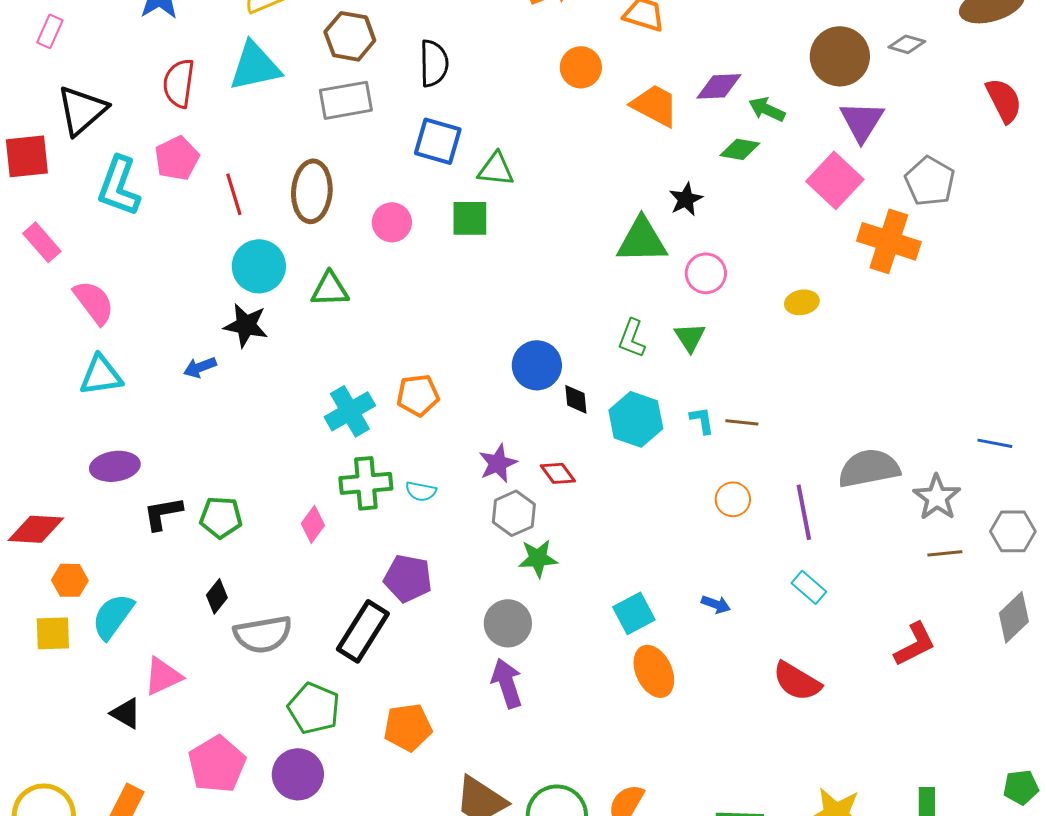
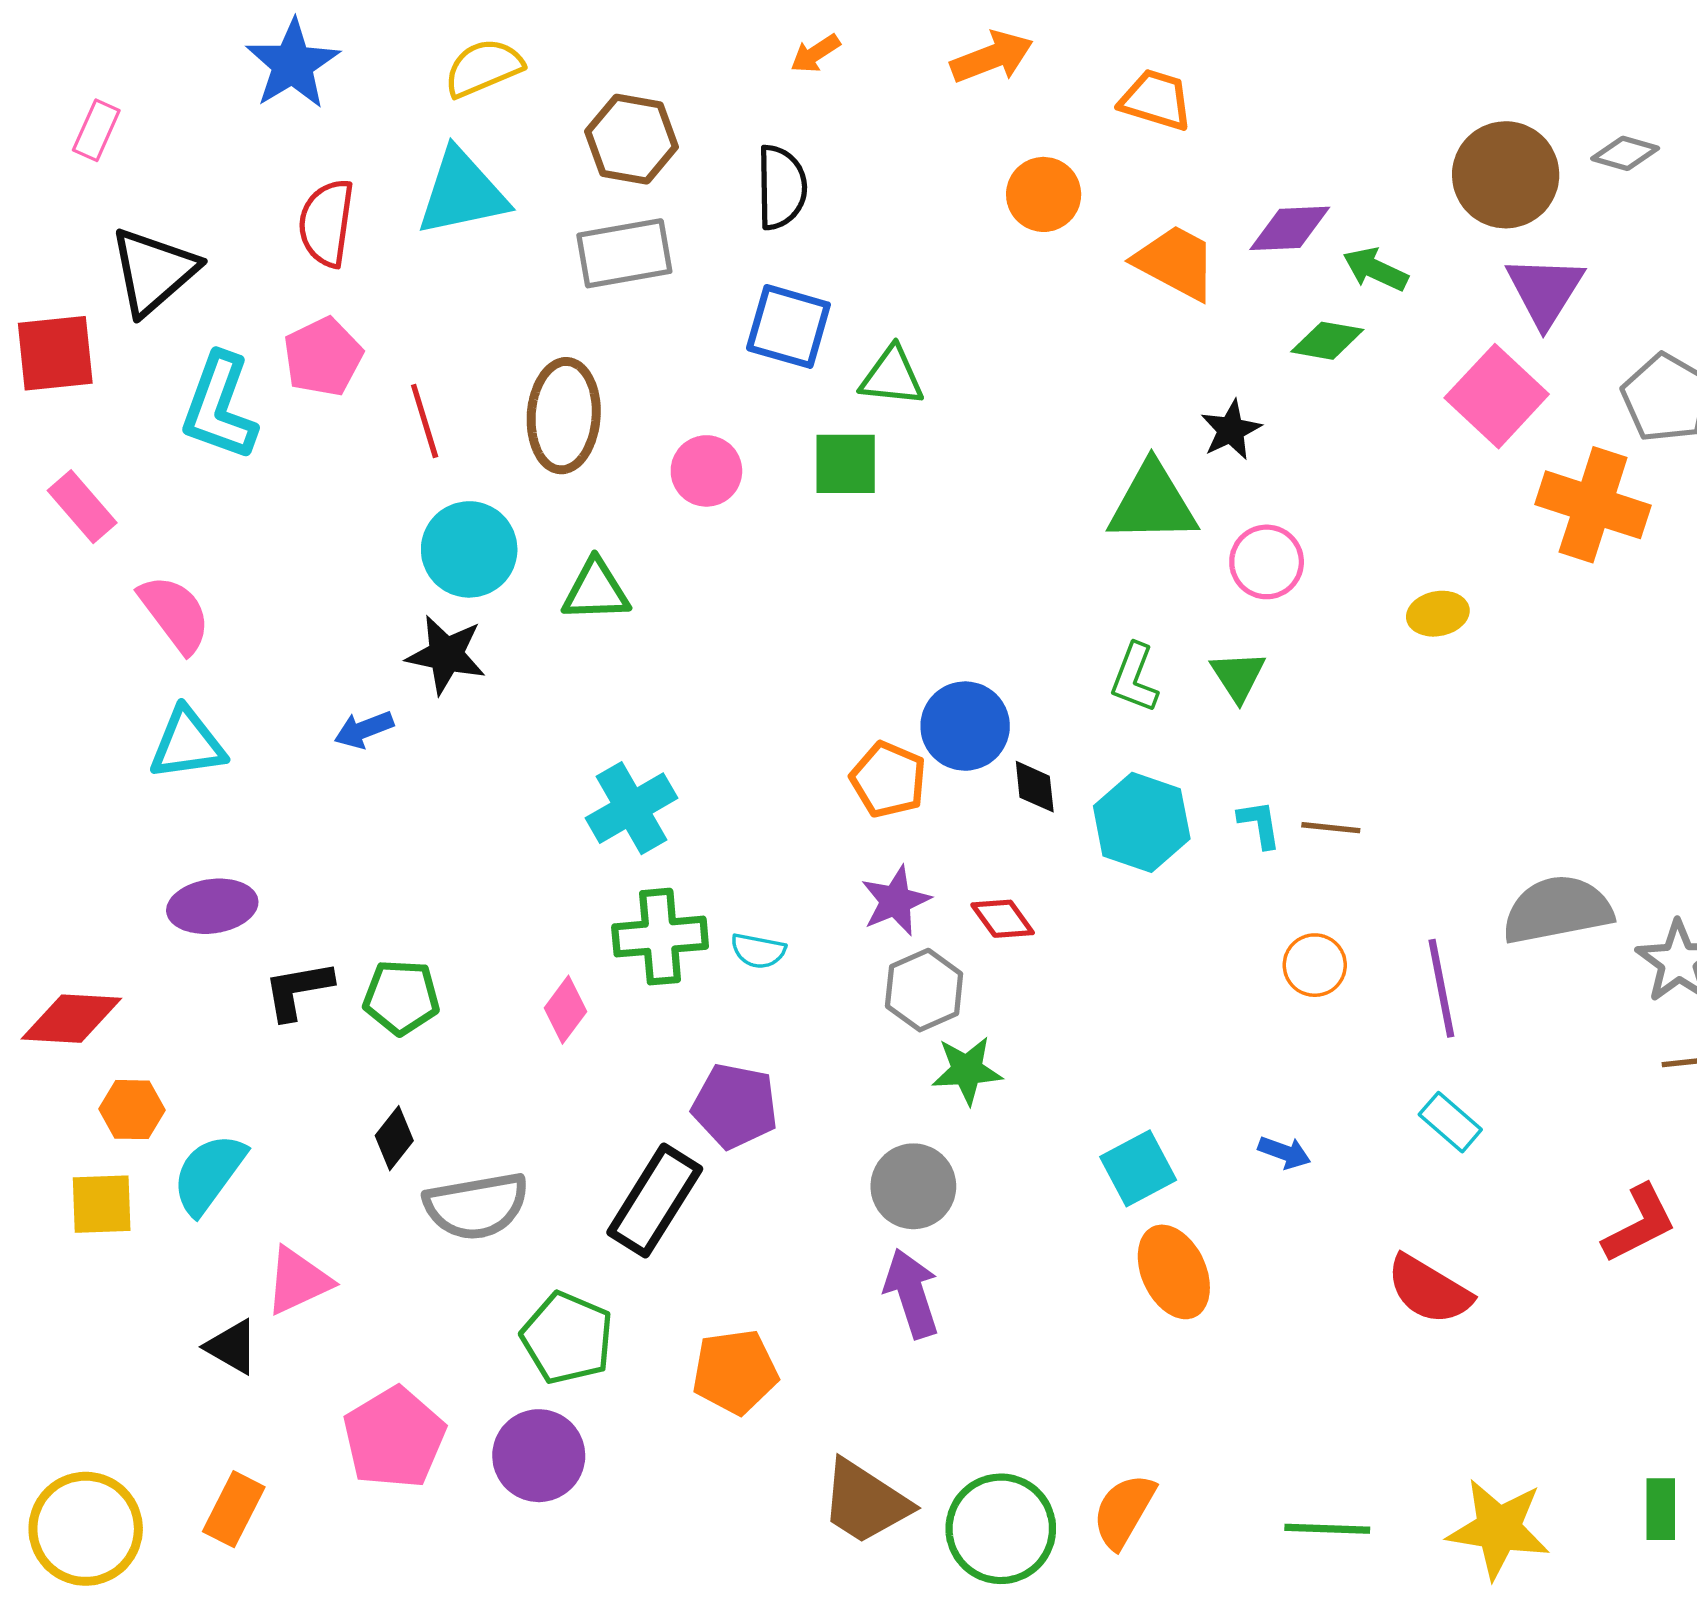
orange pentagon: (418, 395) -> (888, 780), moved, turned 30

